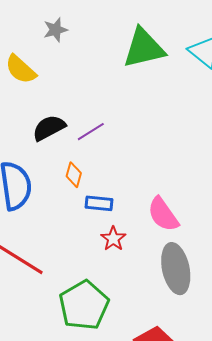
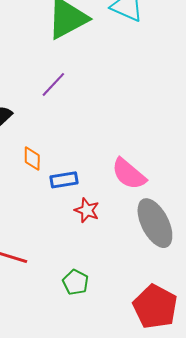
purple line: (91, 132) -> (53, 84), moved
green pentagon: (84, 305) -> (76, 282), size x0.5

